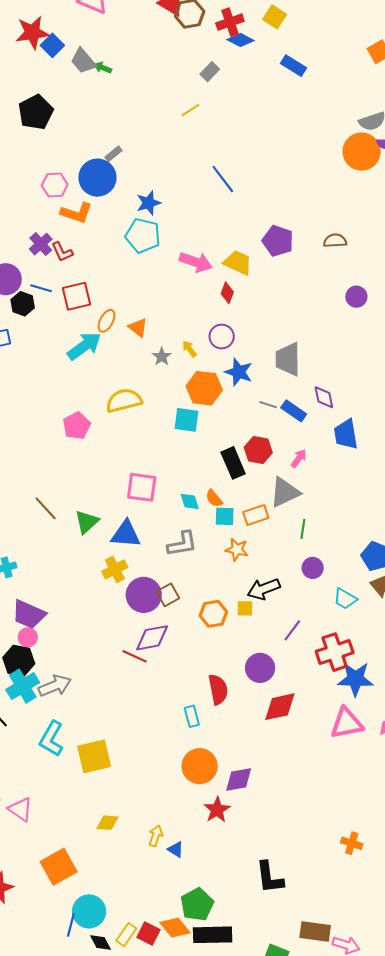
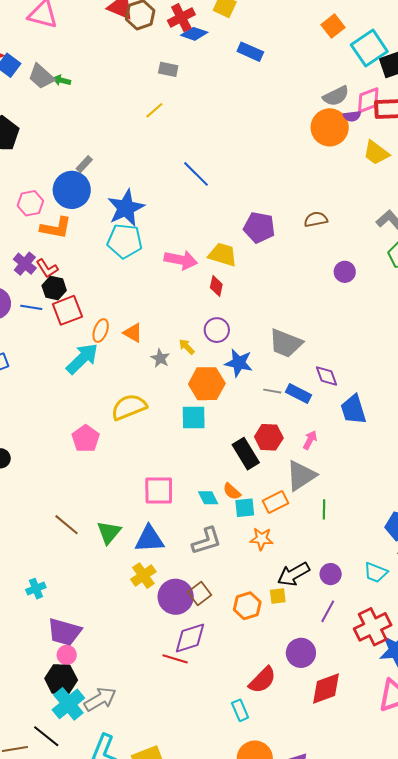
gray rectangle: (210, 72) -> (168, 69), turned 66
blue star: (149, 203) -> (126, 208), size x1.5
black hexagon: (23, 304) -> (54, 288), moved
gray trapezoid: (288, 359) -> (286, 343), turned -60
purple circle: (313, 568) -> (331, 574), moved
red semicircle: (218, 689) -> (262, 680), turned 64

